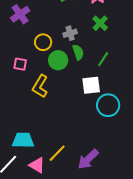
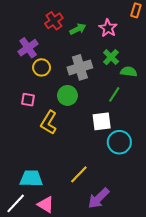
gray cross: (70, 33) -> (80, 67), size x1.6
yellow circle: (43, 42) -> (42, 67), moved
green semicircle: (78, 52) -> (129, 72), moved, turned -63
yellow line: (57, 153) -> (79, 174), moved

